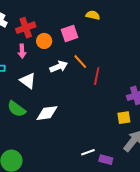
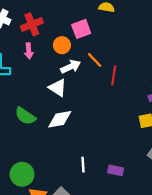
orange circle: (44, 41) -> (62, 45), moved
white triangle: (28, 81) -> (58, 88), moved
white line: (88, 152) -> (83, 165), moved, turned -72
purple rectangle: (106, 160) -> (116, 170), moved

